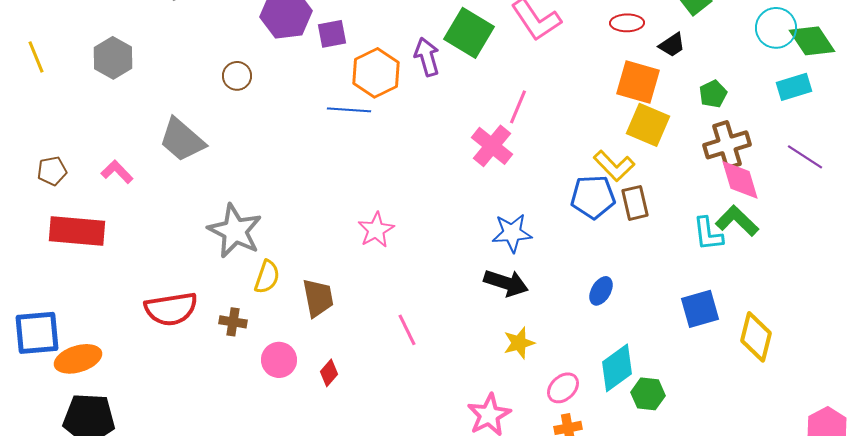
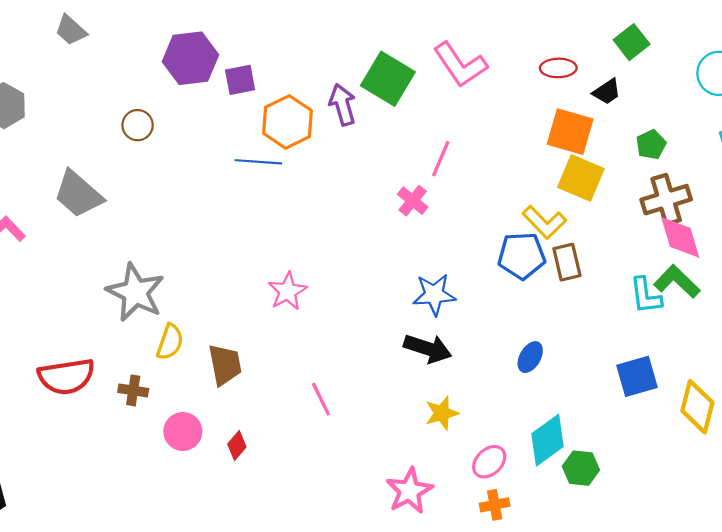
pink cross: (492, 146) -> (413, 201), size x0.7

